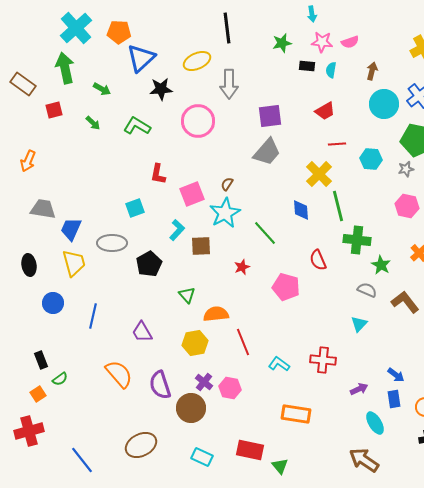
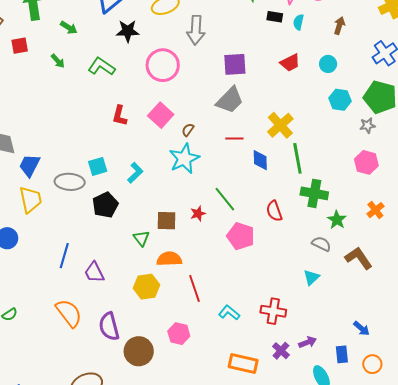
cyan circle: (384, 104) -> (328, 64), moved, size x0.6
red line: (337, 144) -> (234, 139), moved
cyan hexagon: (371, 159) -> (340, 100), moved
pink square: (192, 194) -> (161, 115), moved, turned -30
cyan square: (135, 208) -> (98, 166), moved
green line: (265, 233) -> (225, 199), moved
brown square: (201, 246) -> (166, 221), moved
blue line: (93, 316) -> (64, 256), moved
blue arrow: (396, 375) -> (361, 328), moved
purple cross: (204, 382) -> (281, 351), moved

